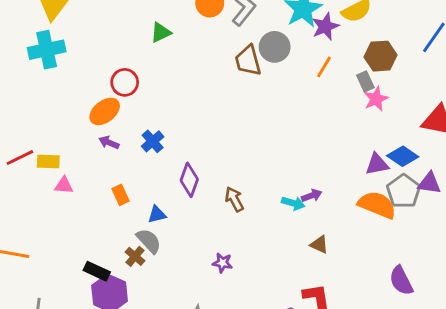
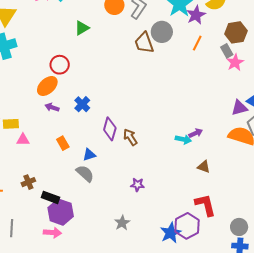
brown arrow: (234, 199) -> (130, 137), moved
brown cross: (135, 256) -> (28, 182), moved, turned 32

